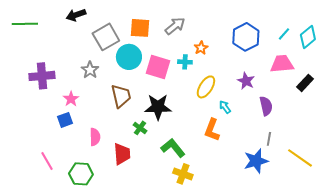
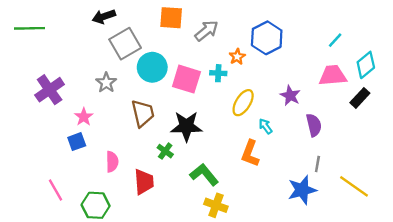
black arrow: (76, 15) -> (104, 17), moved
orange square: (140, 28) -> (171, 18), moved
blue hexagon: (246, 37) -> (267, 38), moved
cyan diamond: (308, 37) -> (366, 65), moved
purple cross: (42, 76) -> (50, 90), turned -30

